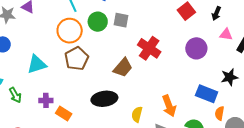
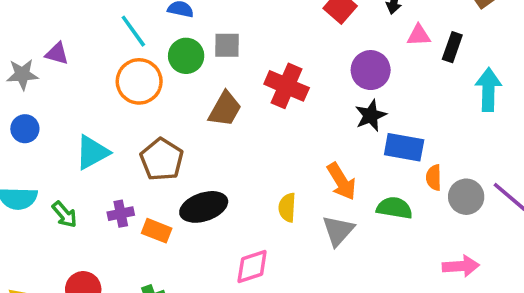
brown pentagon: (77, 59) -> (162, 159), moved
brown trapezoid: (123, 68) -> (225, 109), moved
black star: (229, 77) -> (371, 115), moved
black ellipse: (104, 99) -> (204, 207), moved

